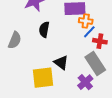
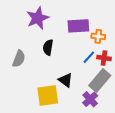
orange cross: (86, 21) -> (98, 36), moved
blue line: (89, 32) -> (89, 57), moved
gray rectangle: (95, 64) -> (100, 80), turned 75

